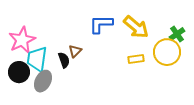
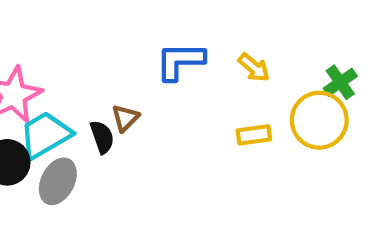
yellow arrow: (136, 27) -> (254, 67), size x0.6
cyan trapezoid: (37, 59) -> (45, 135), turned 52

